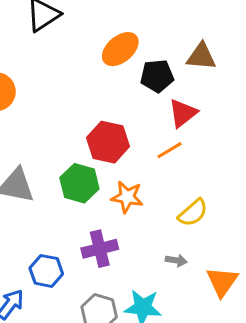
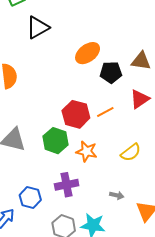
red triangle: (183, 113) -> (140, 99), moved
orange line: (169, 150) -> (105, 112), moved
yellow semicircle: (193, 213) -> (131, 152), moved

